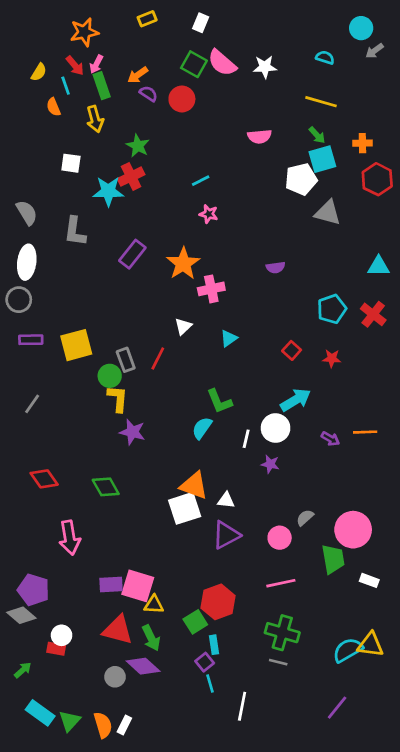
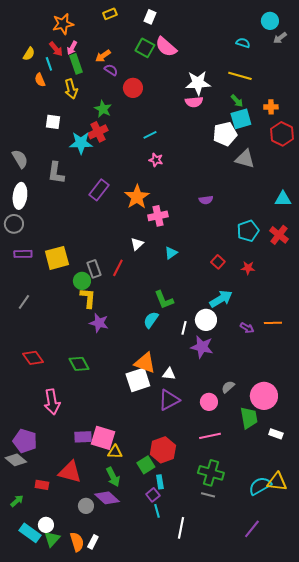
white star: (265, 67) -> (198, 83), moved, size x1.4
red circle: (182, 99) -> (133, 88), moved
purple star: (270, 464) -> (202, 347), size x1.6
red triangle: (118, 630) -> (70, 472), moved
white circle: (62, 635) -> (46, 525), moved

